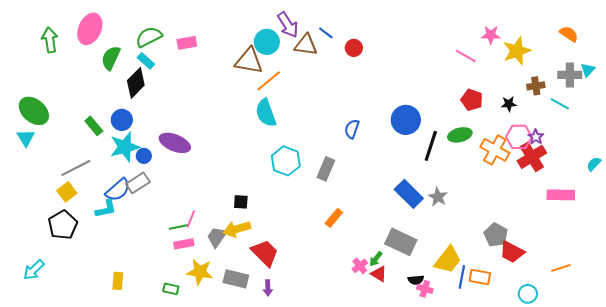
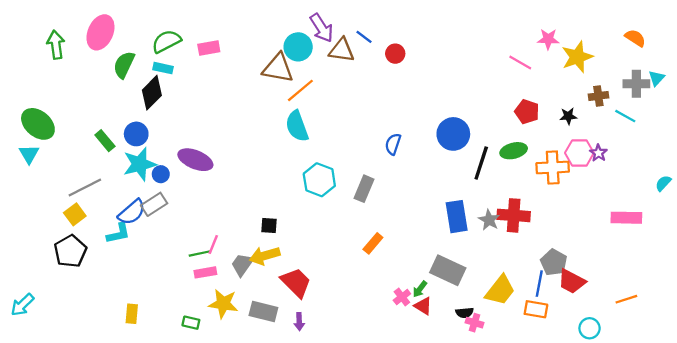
cyan rectangle: (146, 61) -> (163, 68), turned -30
orange cross: (495, 150) -> (553, 167), turned -32
red cross: (532, 157) -> (514, 215), moved, turned 36
blue rectangle: (409, 194) -> (457, 217), turned 36
cyan arrow: (34, 270) -> (22, 305), moved
blue line: (462, 277) -> (539, 284), moved

